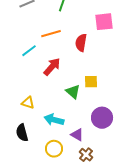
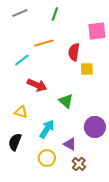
red arrow: (52, 67) -> (37, 85), moved, turned 72
yellow square: (91, 82) -> (87, 69), moved
cyan arrow: (54, 120) -> (47, 129), turned 108
black semicircle: (22, 133) -> (15, 142), turned 36

